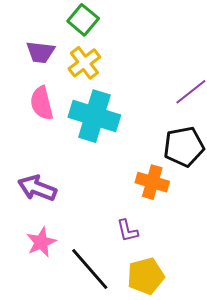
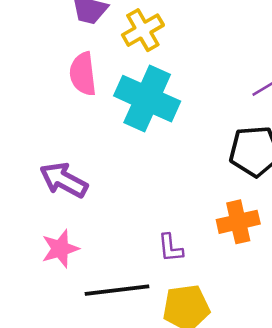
orange cross: (152, 182) -> (238, 222), moved, turned -36
black line: (90, 269) -> (117, 290), turned -63

